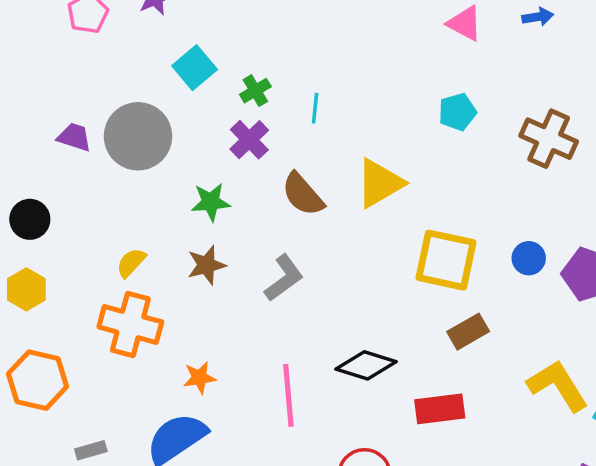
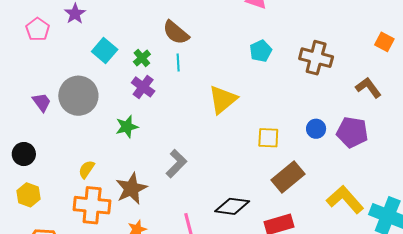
purple trapezoid: (74, 137) -> (42, 102), turned 45
brown semicircle: (303, 194) -> (176, 33), moved
yellow square: (446, 260) -> (268, 138), size x0.6
brown star: (206, 265) -> (131, 189), moved, size x1.4
brown rectangle: (468, 332) -> (288, 177), size x1.4

